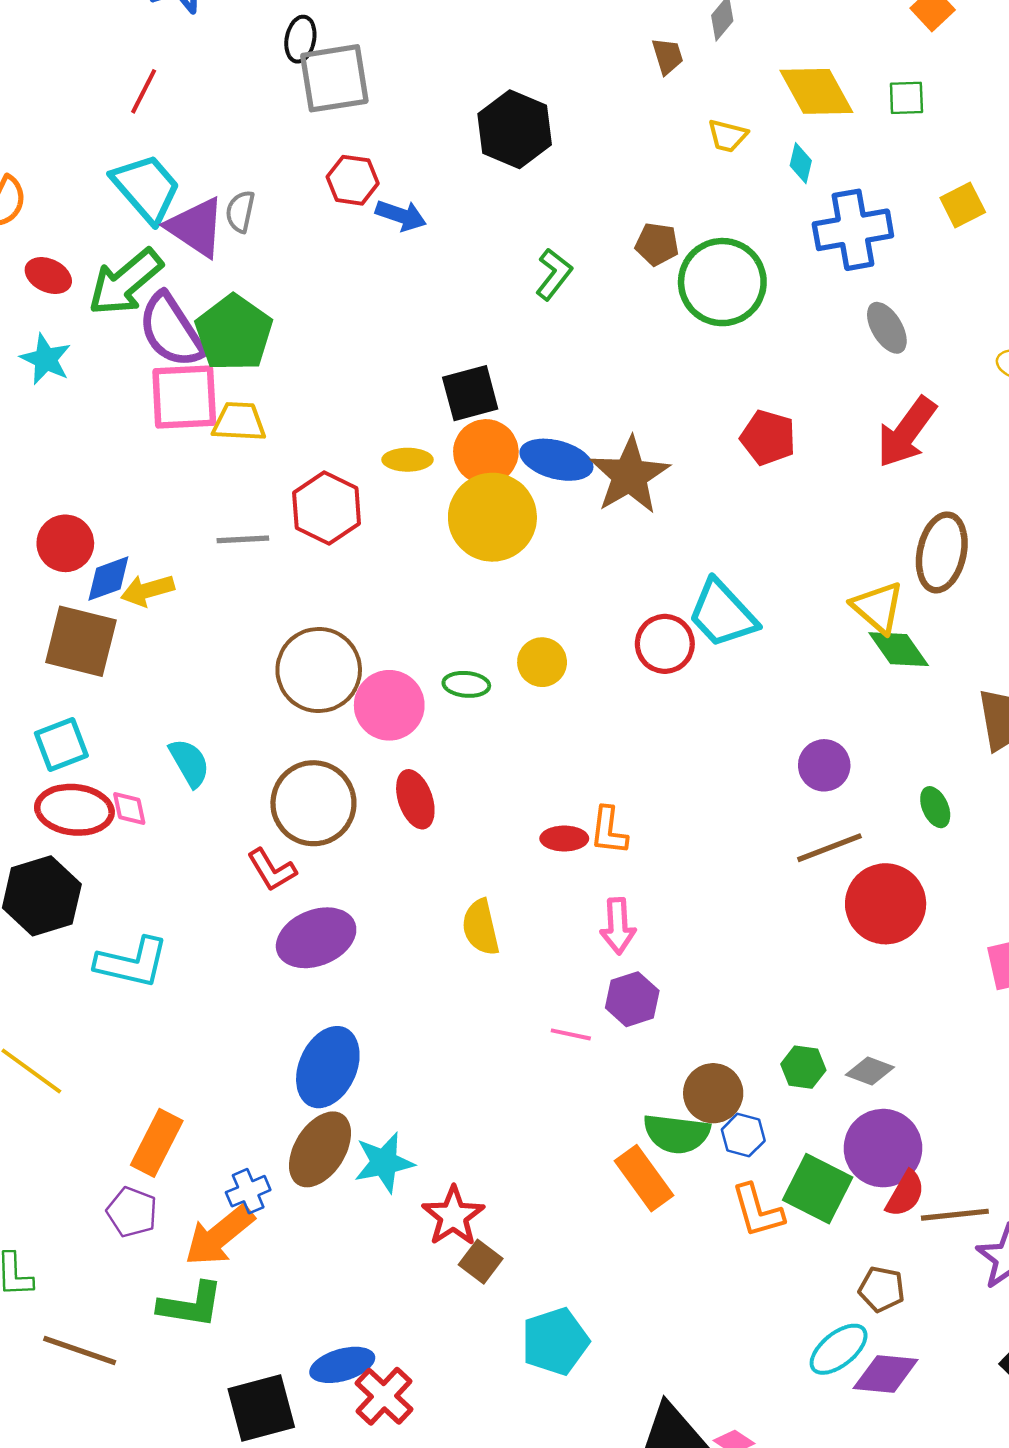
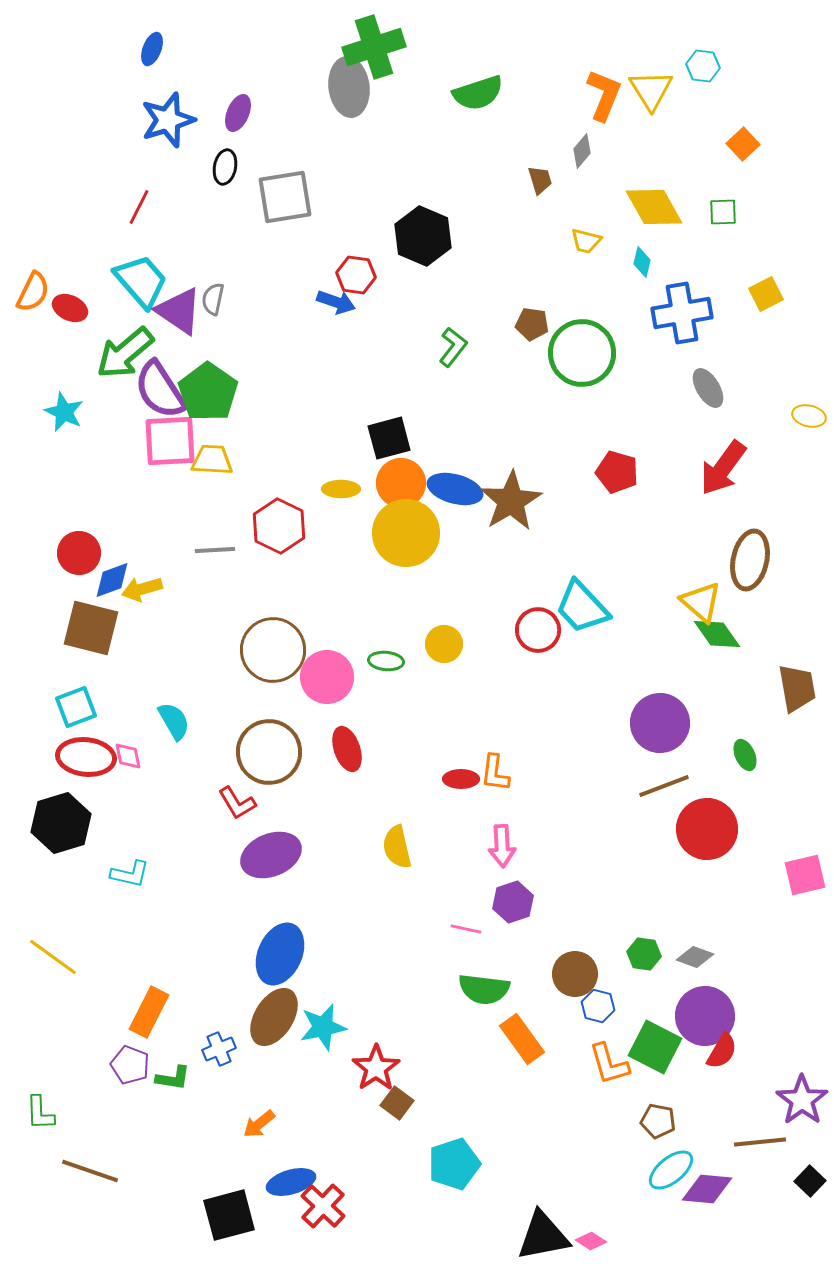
black ellipse: (300, 39) -> (225, 167), moved
red hexagon: (353, 180) -> (356, 275), moved
red ellipse: (48, 276) -> (70, 308), moved
purple circle: (824, 765) -> (660, 723), size x1.5
cyan L-shape: (132, 963) -> (130, 874), size x0.7
green semicircle: (677, 1134) -> (484, 989), moved
brown line: (955, 1215) -> (760, 1142), moved
orange arrow: (219, 1236) -> (259, 1124), moved, size x0.6
brown pentagon: (882, 1289) -> (658, 1121), moved
green L-shape: (191, 1305) -> (173, 1078), moved, size x0.7

